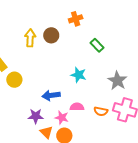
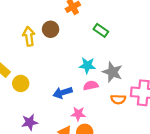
gray star: (117, 81) -> (112, 72), moved
pink semicircle: (77, 107) -> (91, 86), moved
purple star: (36, 116) -> (30, 122), moved

